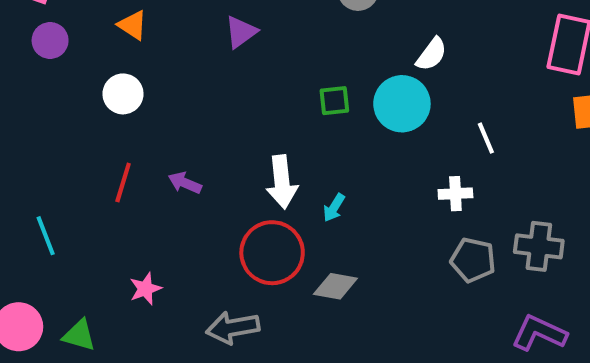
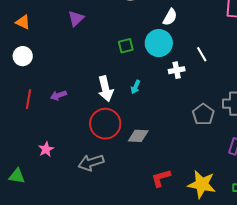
purple arrow: (185, 183) -> (58, 95), turned -35
white cross: (455, 194) -> (177, 70), moved
cyan arrow: (334, 208) -> (135, 87), moved
gray pentagon: (473, 260) -> (203, 114), turned 30

